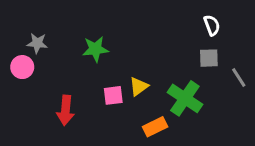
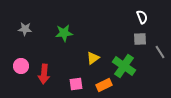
pink circle: (22, 67) -> (21, 66), moved
pink square: (113, 95) -> (76, 84), moved

